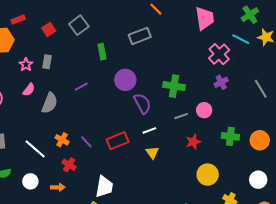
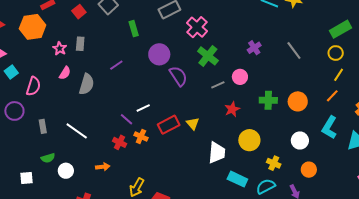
pink cross: (219, 54) -> (197, 27), moved
green cross: (174, 86) -> (208, 56), turned 35
white line: (149, 130) -> (143, 108), moved
orange cross: (62, 140) -> (141, 136), moved
red rectangle: (118, 141) -> (169, 125), moved
red cross: (69, 165) -> (120, 142), moved
white circle: (30, 181) -> (66, 171), moved
white trapezoid: (104, 187) -> (217, 153), moved

